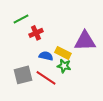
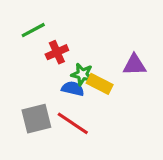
purple triangle: (85, 41) -> (134, 65), size x0.7
green star: (64, 66) -> (82, 74), moved

